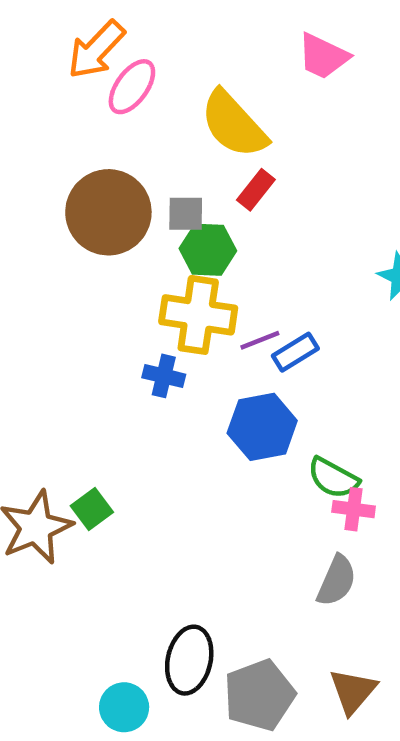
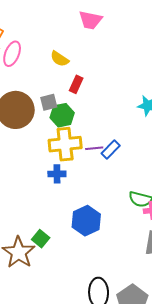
yellow semicircle: (234, 124) -> (60, 59), size x0.6
purple line: (260, 340) -> (94, 148), turned 30
blue hexagon: (262, 427) -> (86, 221), moved

